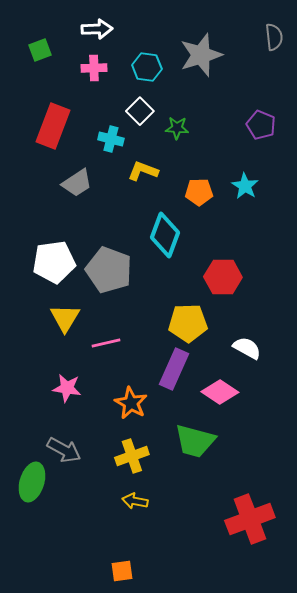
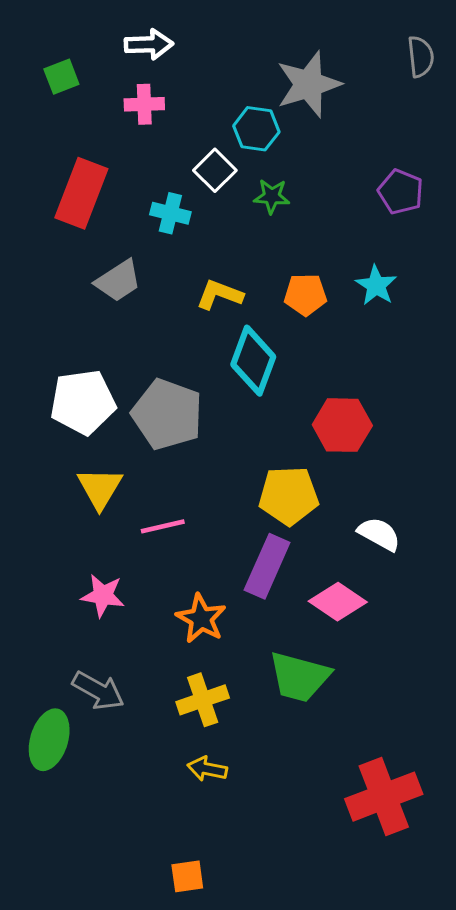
cyan hexagon: (147, 67) -> (256, 129), moved
yellow L-shape: (143, 171) -> (220, 295), moved

